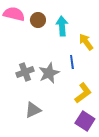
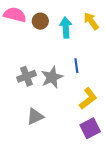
yellow arrow: (86, 42) -> (91, 21), moved
purple square: (85, 121) -> (90, 128), turned 30

